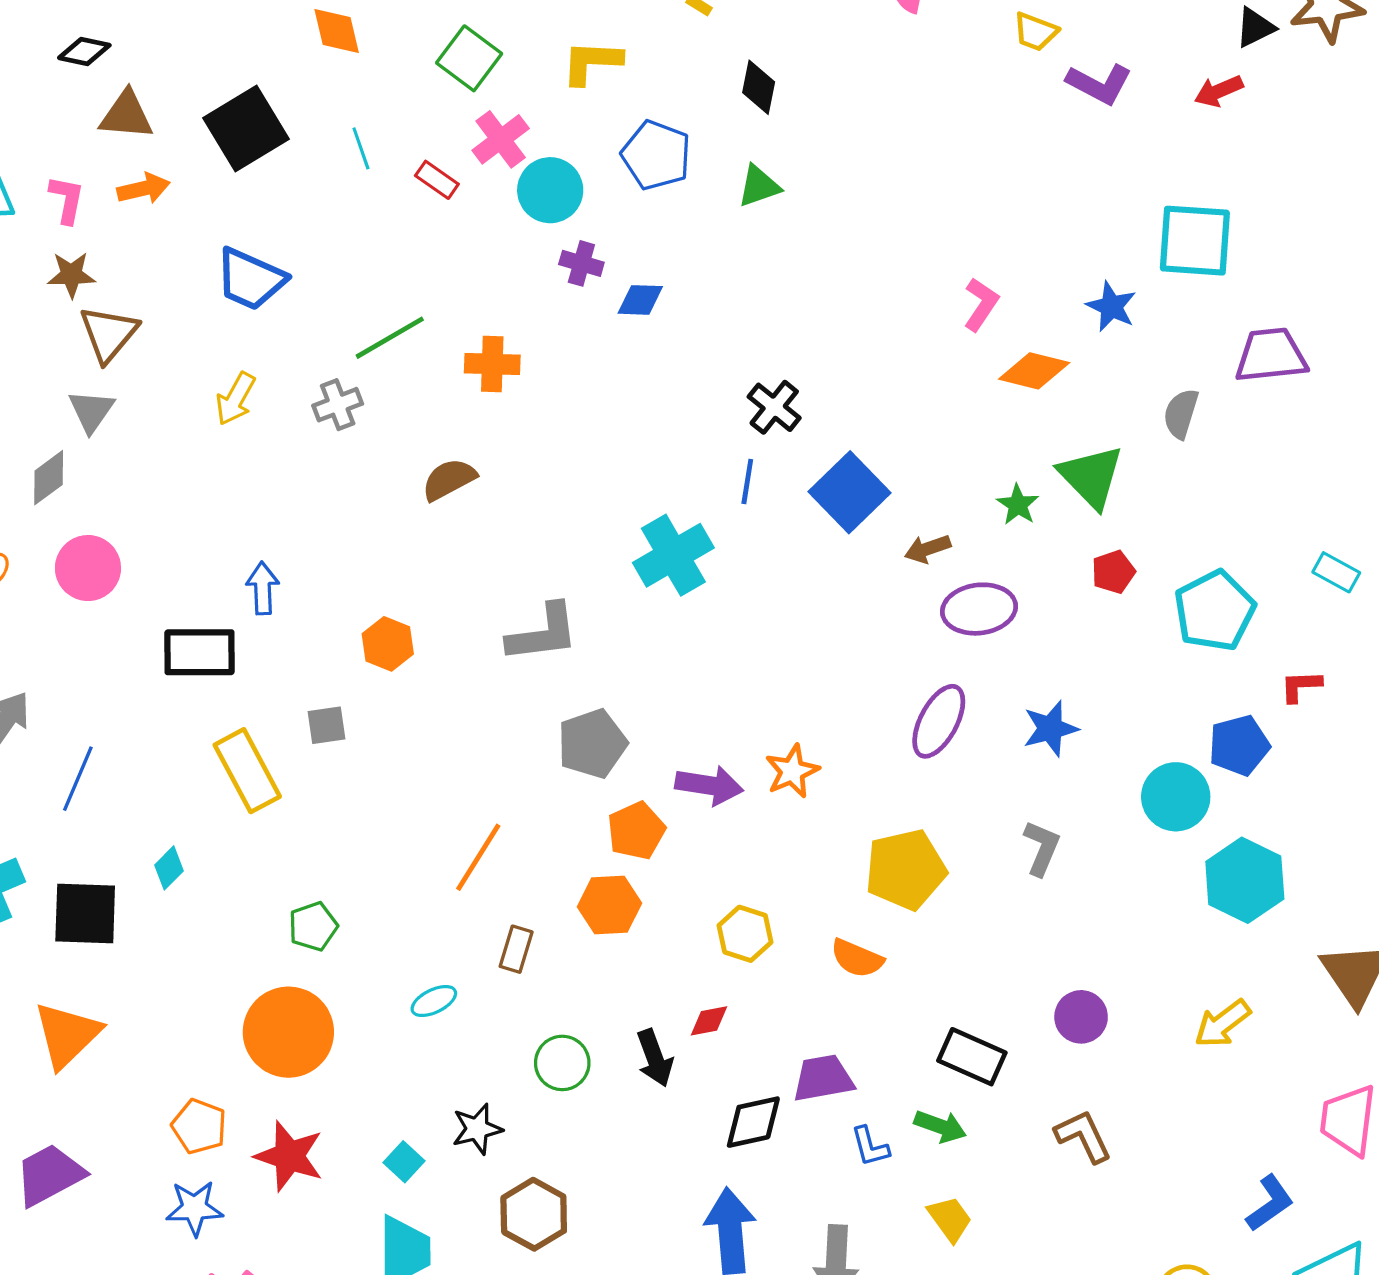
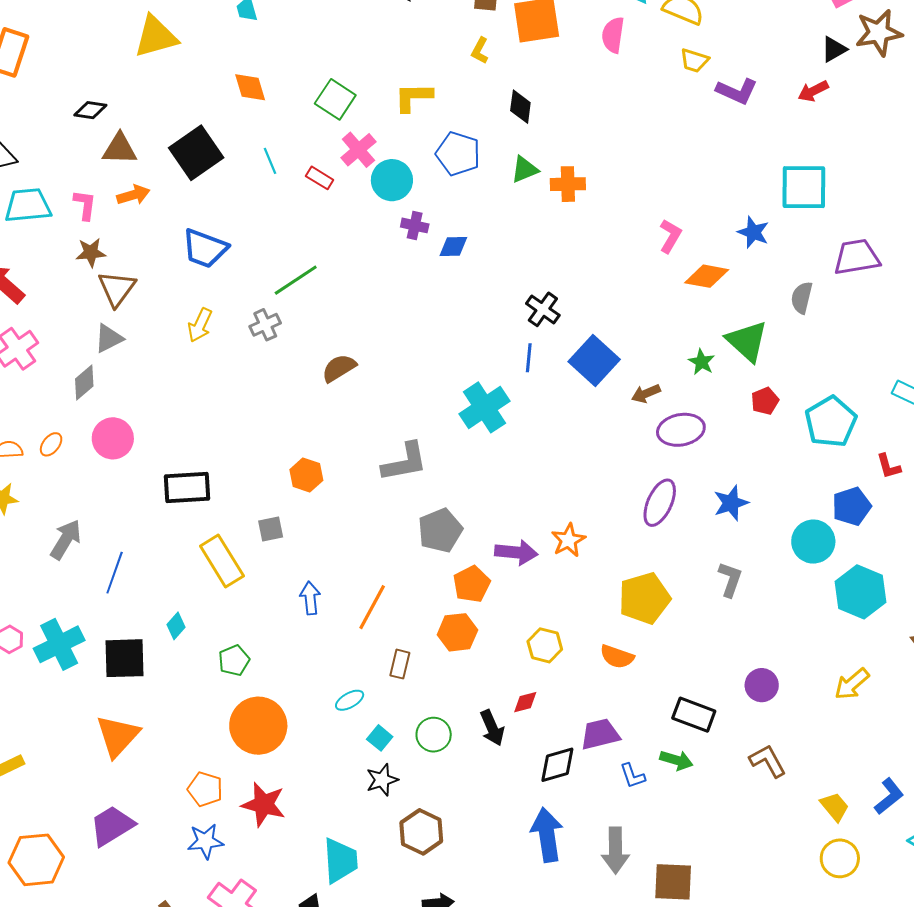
orange cross: (492, 364) -> (568, 184), moved
gray triangle: (91, 411) -> (109, 338), turned 32
blue arrow: (263, 588) -> (310, 598), moved
red L-shape: (1301, 686) -> (889, 466), turned -100
green pentagon: (313, 926) -> (234, 660), moved
cyan square: (404, 1162) -> (380, 738), moved
yellow trapezoid: (950, 1219) -> (835, 807), moved

